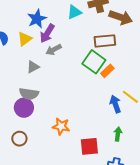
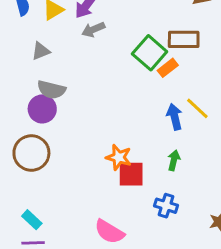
brown rectangle: (105, 41) -> (184, 39), moved
gray triangle: (33, 67) -> (41, 51), moved
orange star: (61, 126) -> (119, 157), moved
brown circle: (19, 139) -> (31, 153), size x1.6

